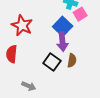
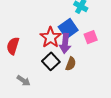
pink square: (80, 14) -> (91, 37), moved
red star: (22, 25) -> (51, 37), moved

